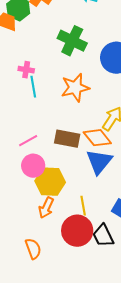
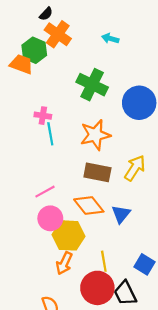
orange diamond: (97, 138) -> (89, 205), moved
brown rectangle: (67, 139) -> (97, 172), moved
blue triangle: (99, 162) -> (121, 214), size x0.7

